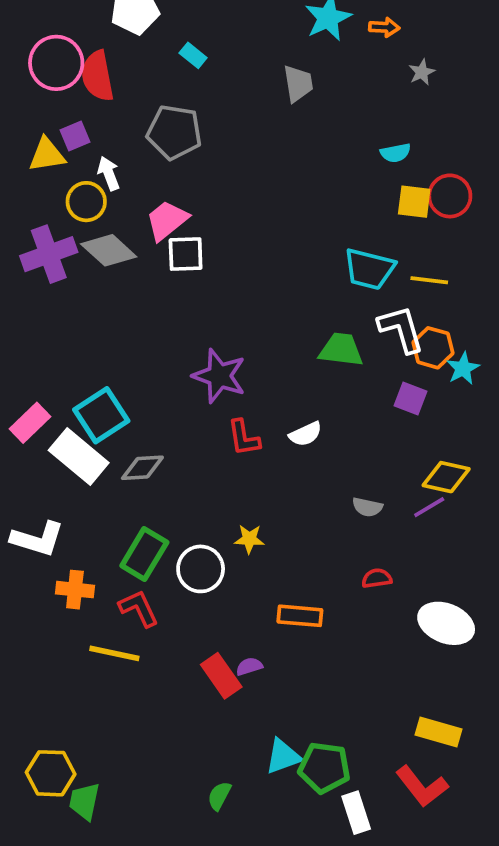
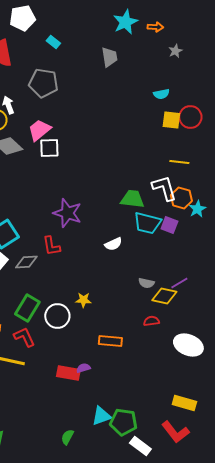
cyan trapezoid: (369, 269) -> (147, 223), moved
red L-shape: (244, 438) -> (51, 246), moved
yellow diamond: (446, 477) -> (164, 296), moved
red rectangle: (221, 676) -> (68, 373), turned -45
white rectangle: (356, 813) -> (140, 446), turned -35

